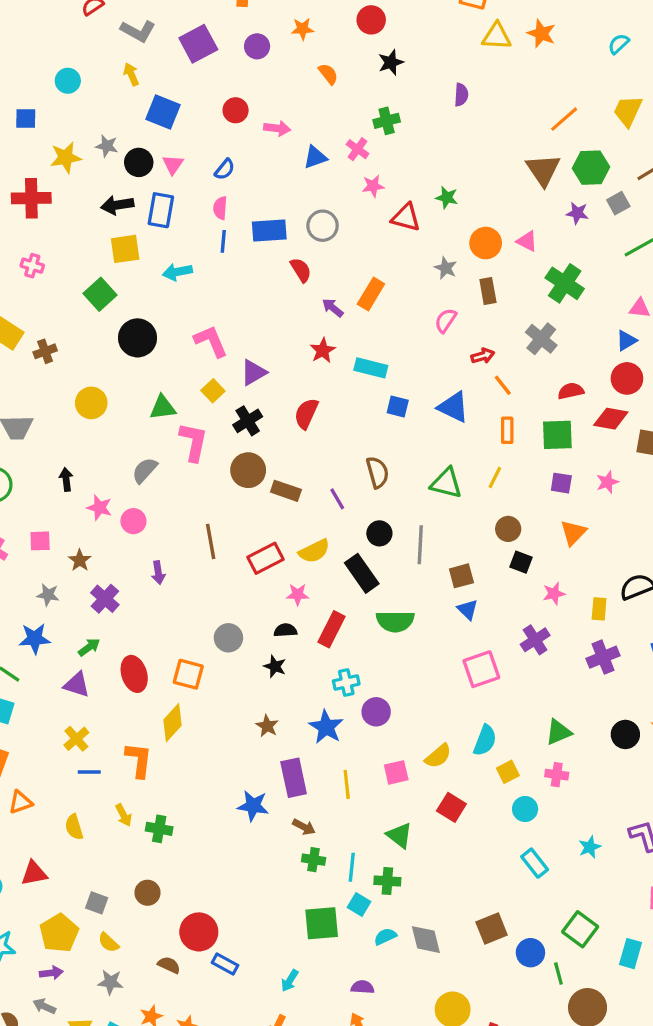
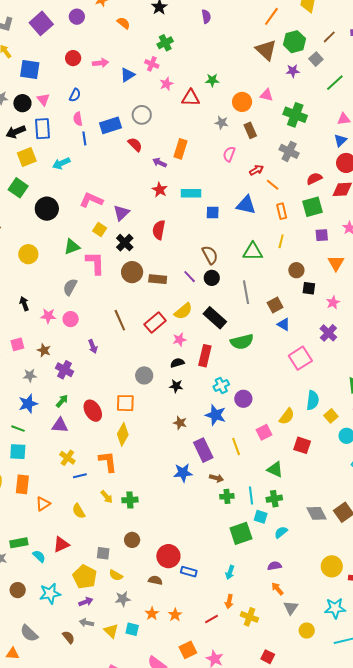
pink L-shape: (211, 341) -> (91, 200), turned -30
black circle: (379, 533) -> (212, 278), moved
gray diamond: (426, 940) -> (317, 513), moved

